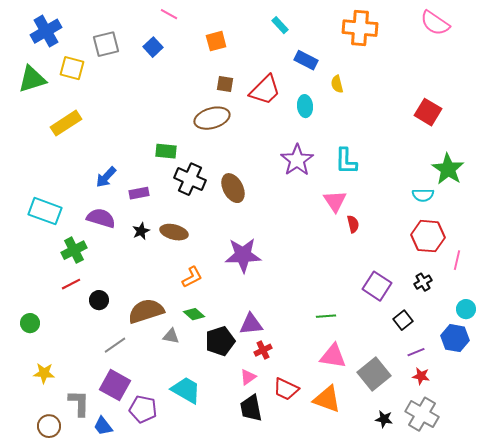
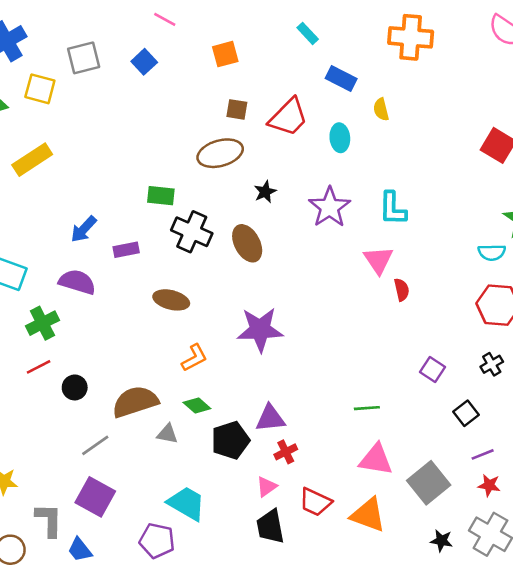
black star: (141, 231) -> (265, 192), moved
purple square: (377, 286) -> (433, 369), size x0.7
purple pentagon: (143, 409) -> (157, 541), moved

